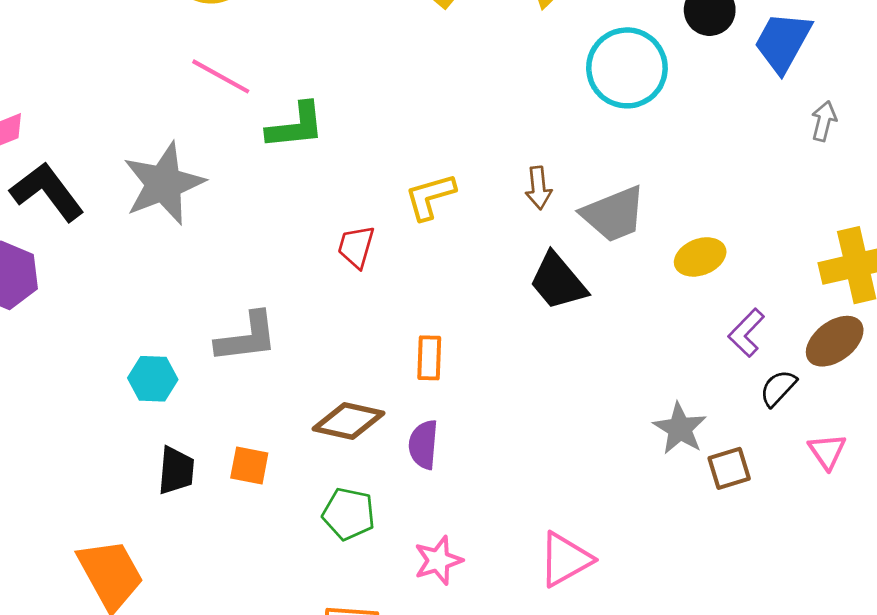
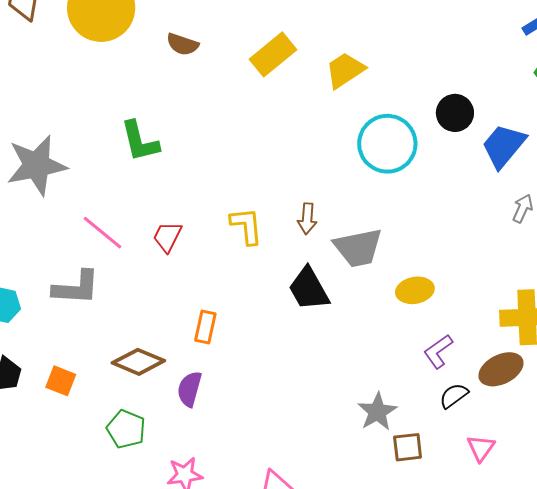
pink line: (221, 76) -> (102, 233), moved
green L-shape: (296, 126) -> (140, 141), turned 72
yellow L-shape: (430, 197) -> (246, 226), moved, turned 90

